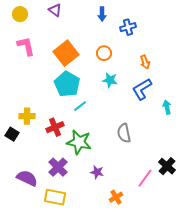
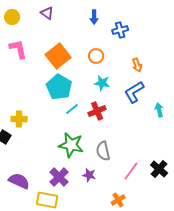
red cross: (55, 127) -> (97, 111), moved
gray semicircle: (124, 133) -> (103, 151), moved
purple cross: (58, 167) -> (59, 177), moved
pink line: (145, 178) -> (131, 171), moved
orange cross: (116, 197) -> (118, 200), moved

